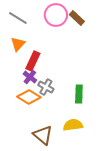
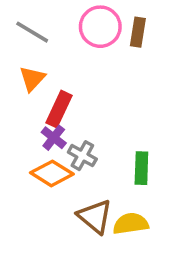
brown rectangle: (77, 18) -> (138, 32), turned 56
brown triangle: (43, 135) -> (95, 216), moved

